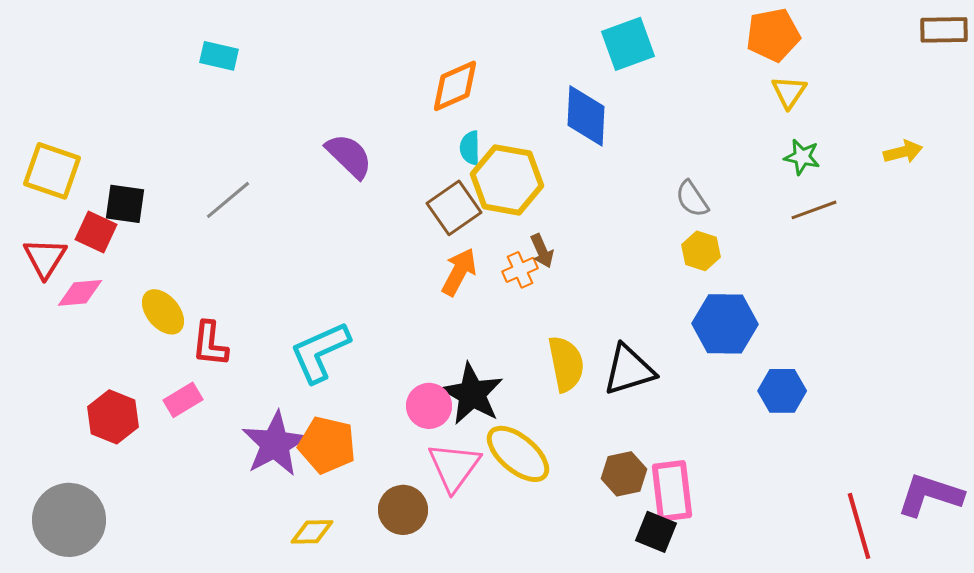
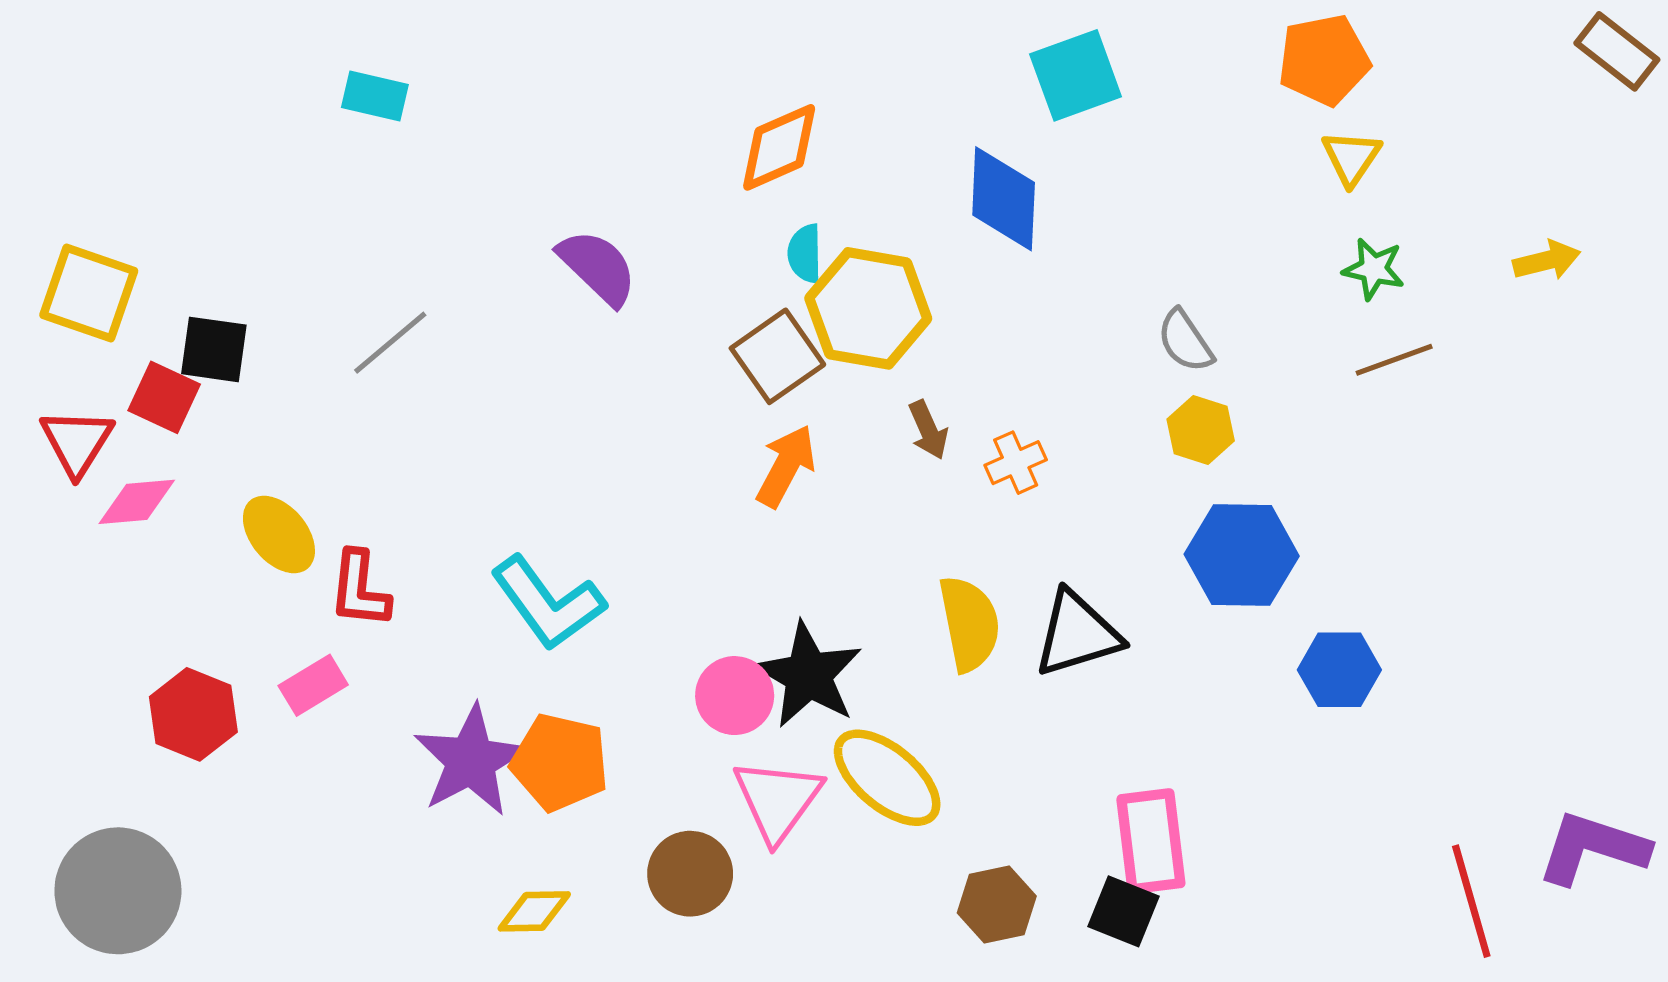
brown rectangle: (944, 30) -> (1617, 51), turned 39
orange cross: (520, 270) -> (1016, 463), moved
cyan L-shape: (320, 352) -> (548, 603), turned -102
brown hexagon: (624, 474) -> (997, 905), moved

